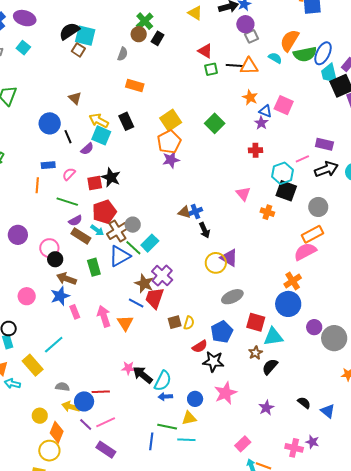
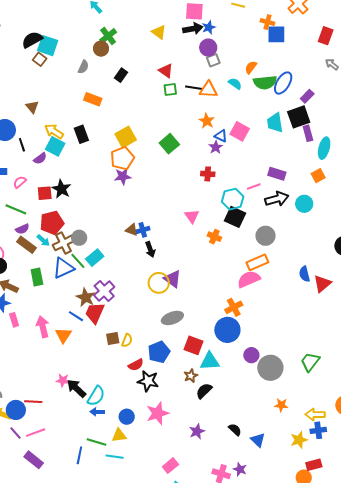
black rectangle: (158, 38) -> (121, 75), moved
orange semicircle: (290, 40) -> (251, 67), size x0.6
cyan trapezoid: (329, 74) -> (275, 123), moved

